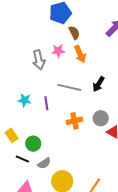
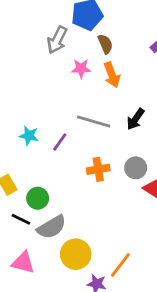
gray arrow: (39, 60) -> (57, 40), moved, turned 36
purple line: (46, 103) -> (60, 142), turned 40
gray semicircle: (44, 163) -> (52, 227), size x1.5

